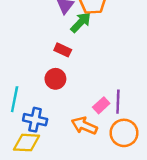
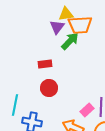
red rectangle: (63, 50) -> (45, 64), moved, turned -32

